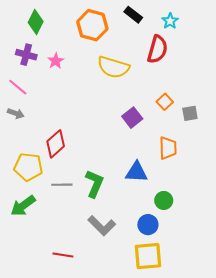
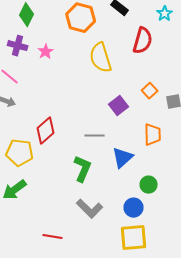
cyan star: (170, 21) -> (165, 14), moved
yellow semicircle: (113, 67) -> (101, 58), turned 56
blue triangle: (136, 172) -> (123, 158), turned -45
gray line: (62, 185) -> (95, 136), moved

